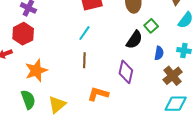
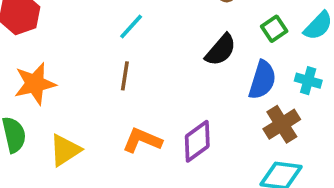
green square: (151, 26) -> (274, 29), moved
blue semicircle: (159, 53) -> (262, 80), size x1.5
purple diamond: (126, 72) -> (197, 141), moved, turned 35

